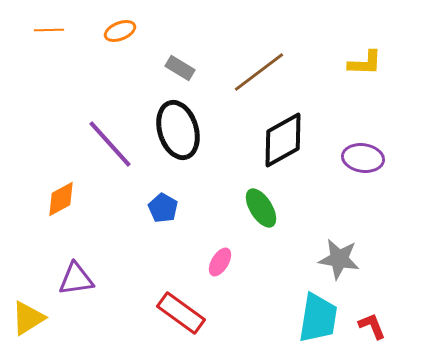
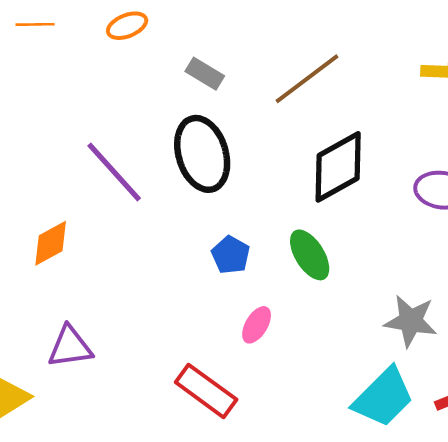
blue pentagon: (163, 208) -> (231, 255), moved
cyan trapezoid: (318, 318) -> (383, 397), turned 36

